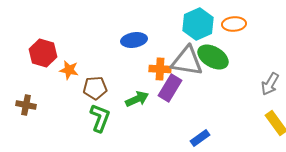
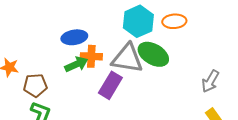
orange cross: (160, 69) -> (91, 56), moved
green arrow: (137, 99) -> (76, 64), moved

